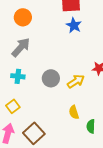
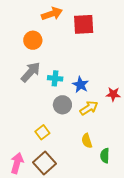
blue star: (74, 25) -> (80, 85), moved
cyan cross: (18, 76) -> (55, 78), moved
yellow square: (13, 106) -> (42, 132), moved

